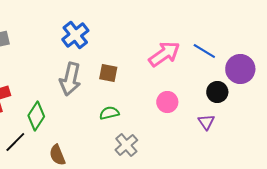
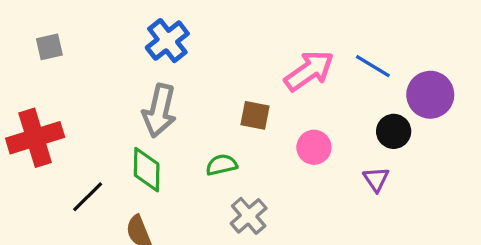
brown square: (108, 73) -> (255, 115), moved
green diamond: (36, 116) -> (147, 170), moved, turned -32
black line: (15, 142) -> (88, 197), moved

